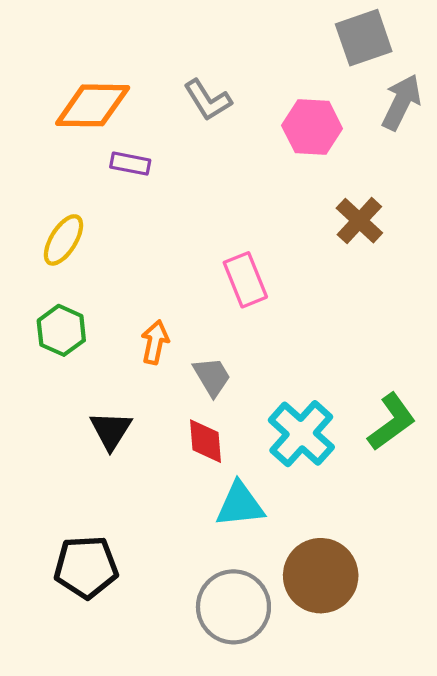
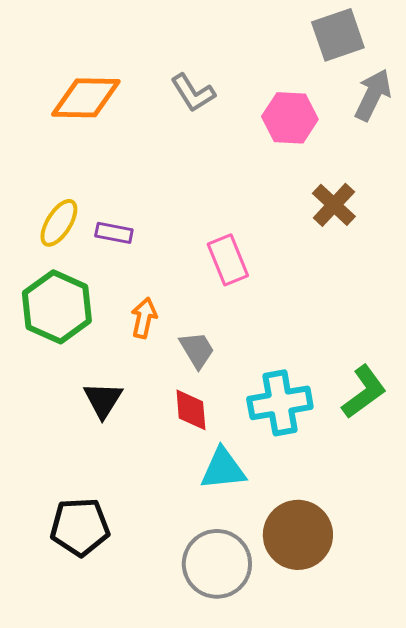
purple rectangle: (130, 164) -> (114, 233), moved
green hexagon: (61, 330) -> (57, 307), size x1.5
cyan cross: (301, 434) -> (280, 403), turned 38

